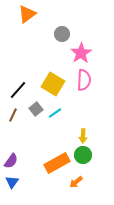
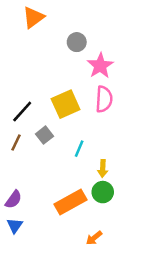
yellow square: (53, 84) -> (66, 104), turned 35
cyan line: (55, 113) -> (79, 149), moved, turned -32
orange arrow: (76, 182) -> (94, 238), moved

